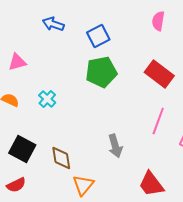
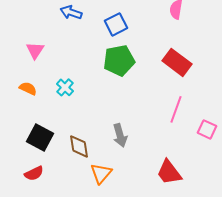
pink triangle: (17, 62) -> (35, 50), turned -42
gray arrow: (115, 146) -> (120, 135), moved

